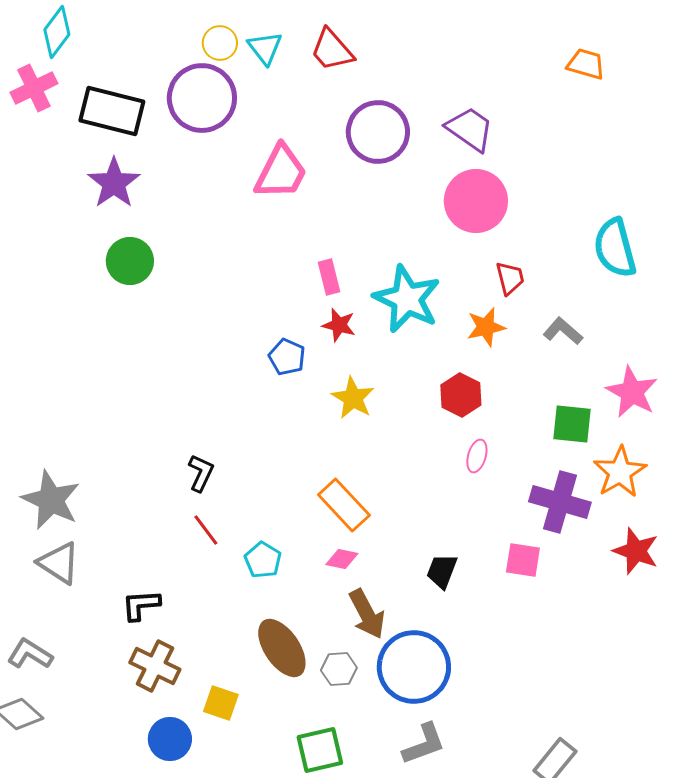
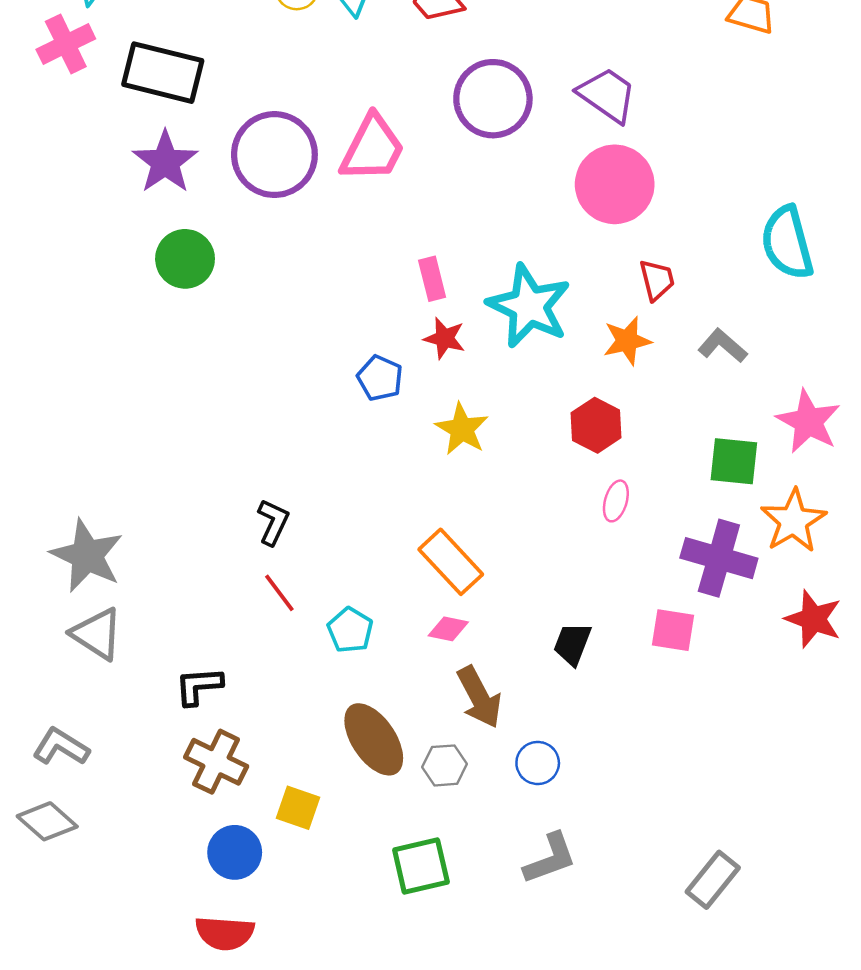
purple circle: (202, 98) -> (274, 155), moved
blue circle: (414, 667) -> (538, 763), size x0.5

